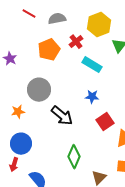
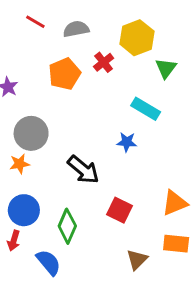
cyan rectangle: (92, 65) -> (146, 109), moved
gray circle: (39, 90) -> (31, 133), moved
red square: (105, 122) -> (120, 210), moved, turned -30
green diamond: (74, 157) -> (67, 226), moved

